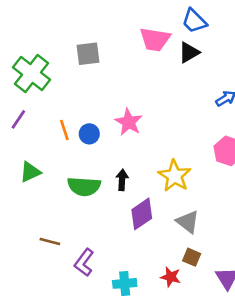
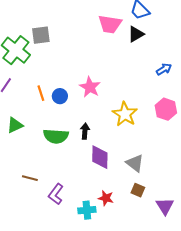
gray square: (88, 54) -> (41, 35), moved
yellow star: (175, 176) -> (125, 114), moved
purple diamond: (142, 214) -> (100, 157), turned -55
red star: (171, 277) -> (106, 198), moved

